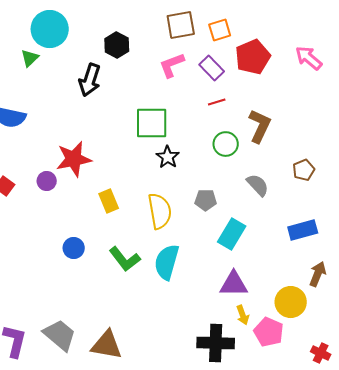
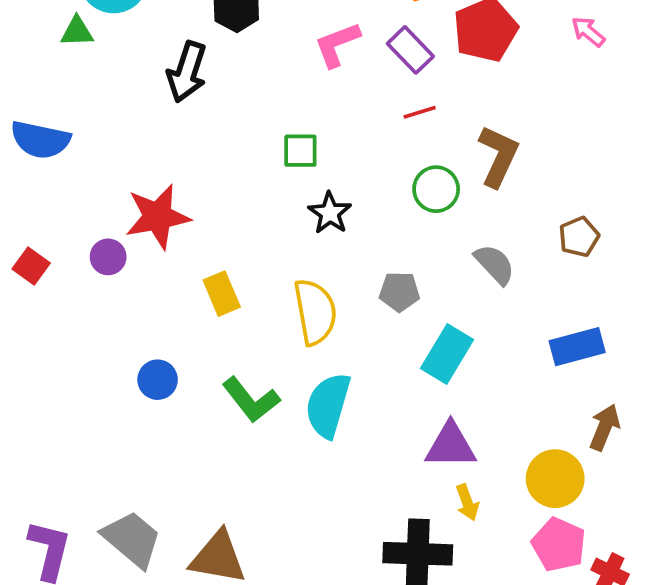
green triangle: (30, 58) -> (77, 32), turned 42
pink arrow: (309, 58) -> (588, 32), size x0.7
green square: (152, 123) -> (300, 151), size x0.6
pink pentagon: (269, 332) -> (559, 545), moved

